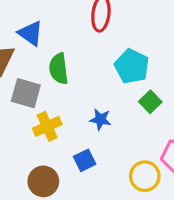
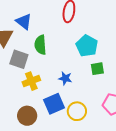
green square: (150, 102) -> (97, 69), turned 32
blue square: (85, 160) -> (54, 104), size x1.5
yellow circle: (145, 176) -> (77, 111), moved

